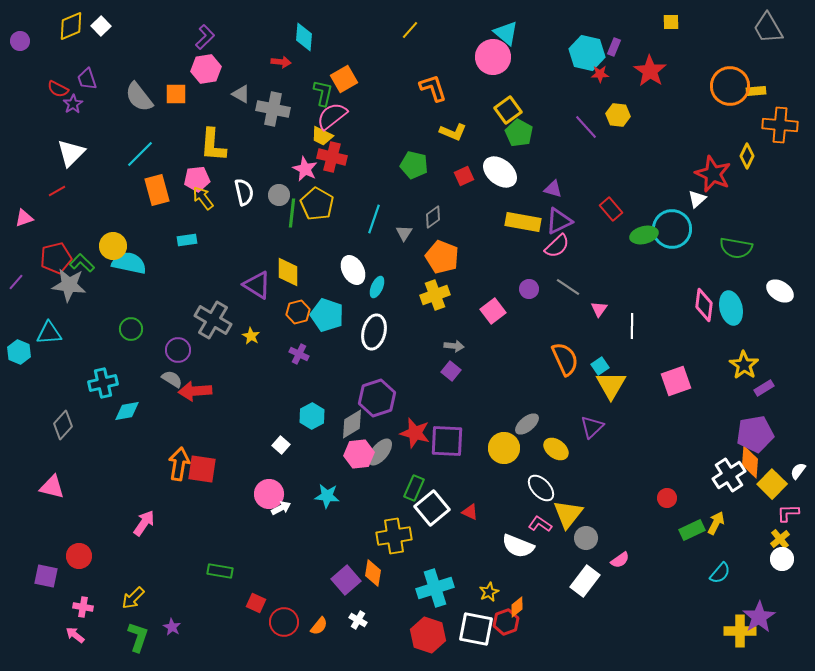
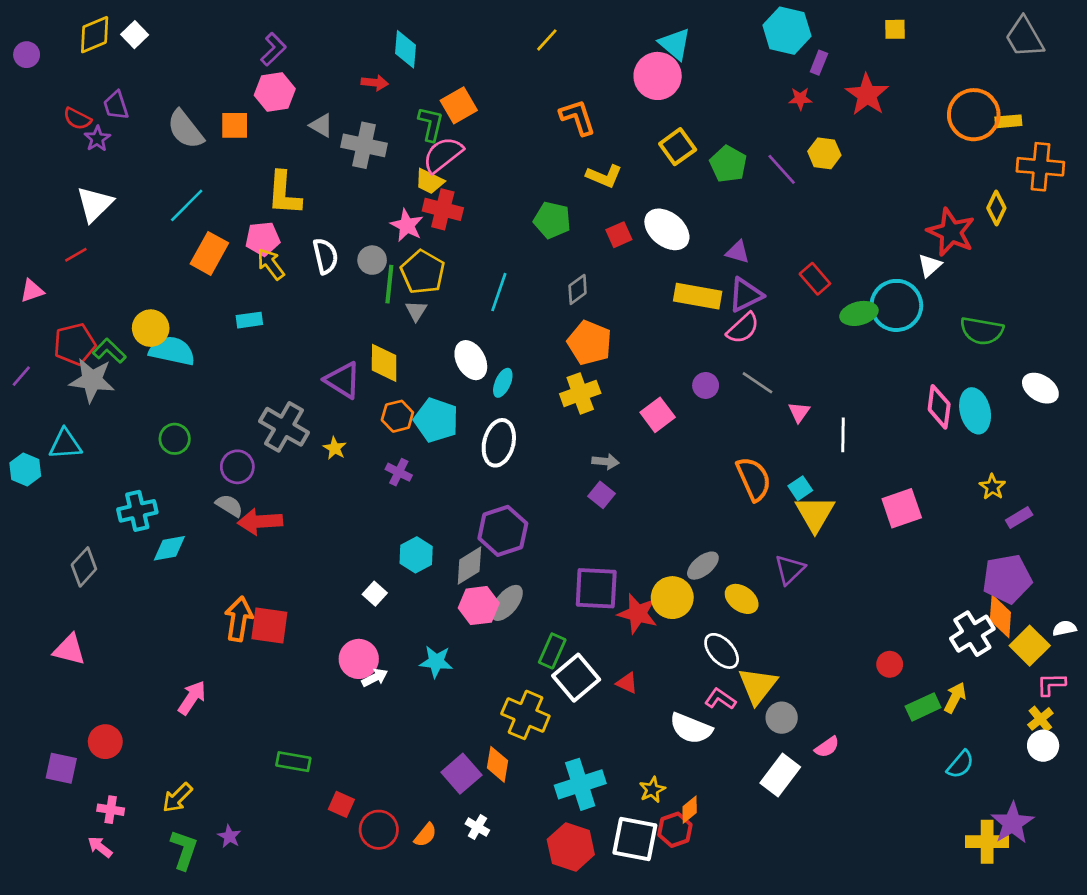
cyan hexagon: (587, 53) -> (787, 31), moved
green pentagon: (519, 133) -> (728, 164), moved
orange rectangle: (157, 190) -> (209, 253), turned 44
gray triangle: (404, 233) -> (416, 311), moved
yellow star: (744, 365) -> (992, 487), size x0.7
red star: (415, 433) -> (638, 614), moved
white semicircle: (798, 471) -> (1064, 628), turned 42
yellow cross: (394, 536) -> (525, 715), turned 32

